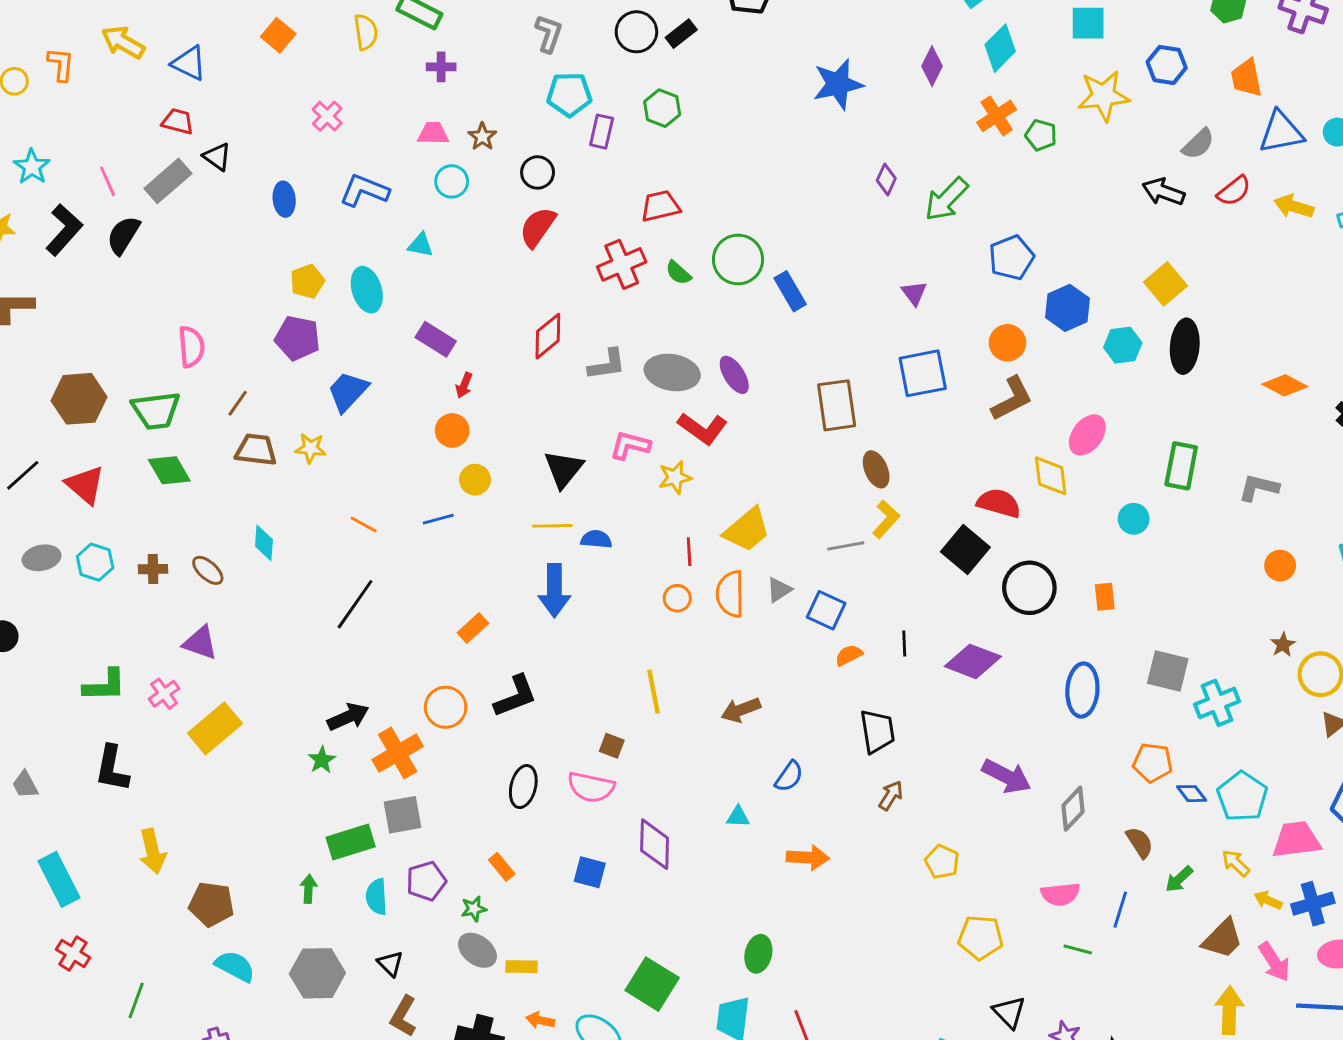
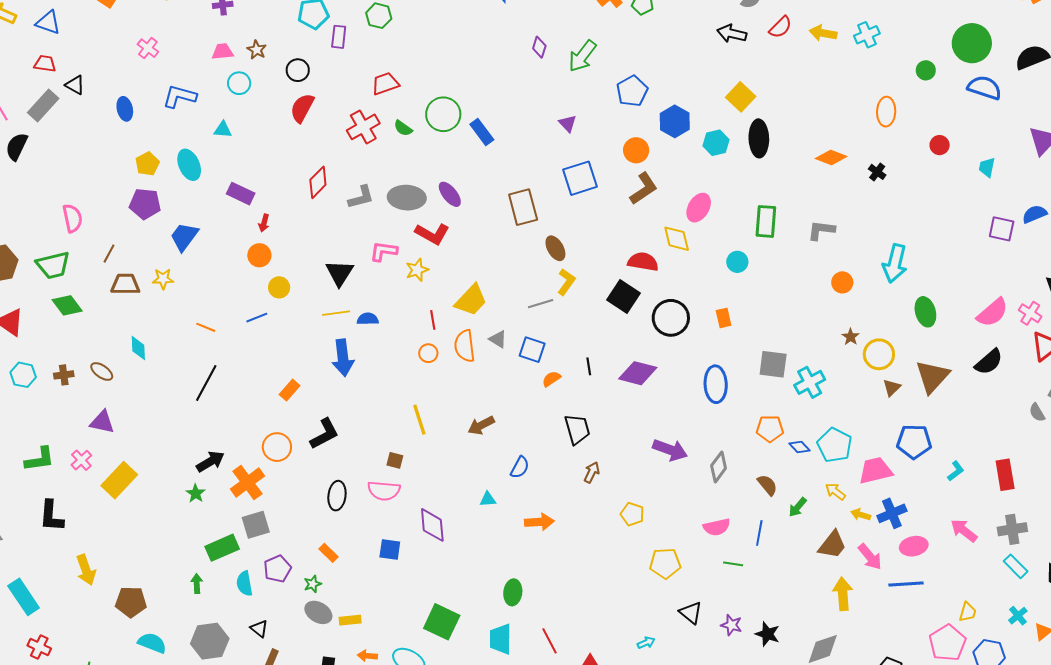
gray triangle: (779, 590) -> (498, 339), turned -48

